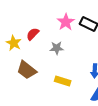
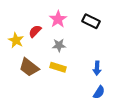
pink star: (66, 22) -> (58, 19), moved
yellow rectangle: (63, 81) -> (58, 67), moved

